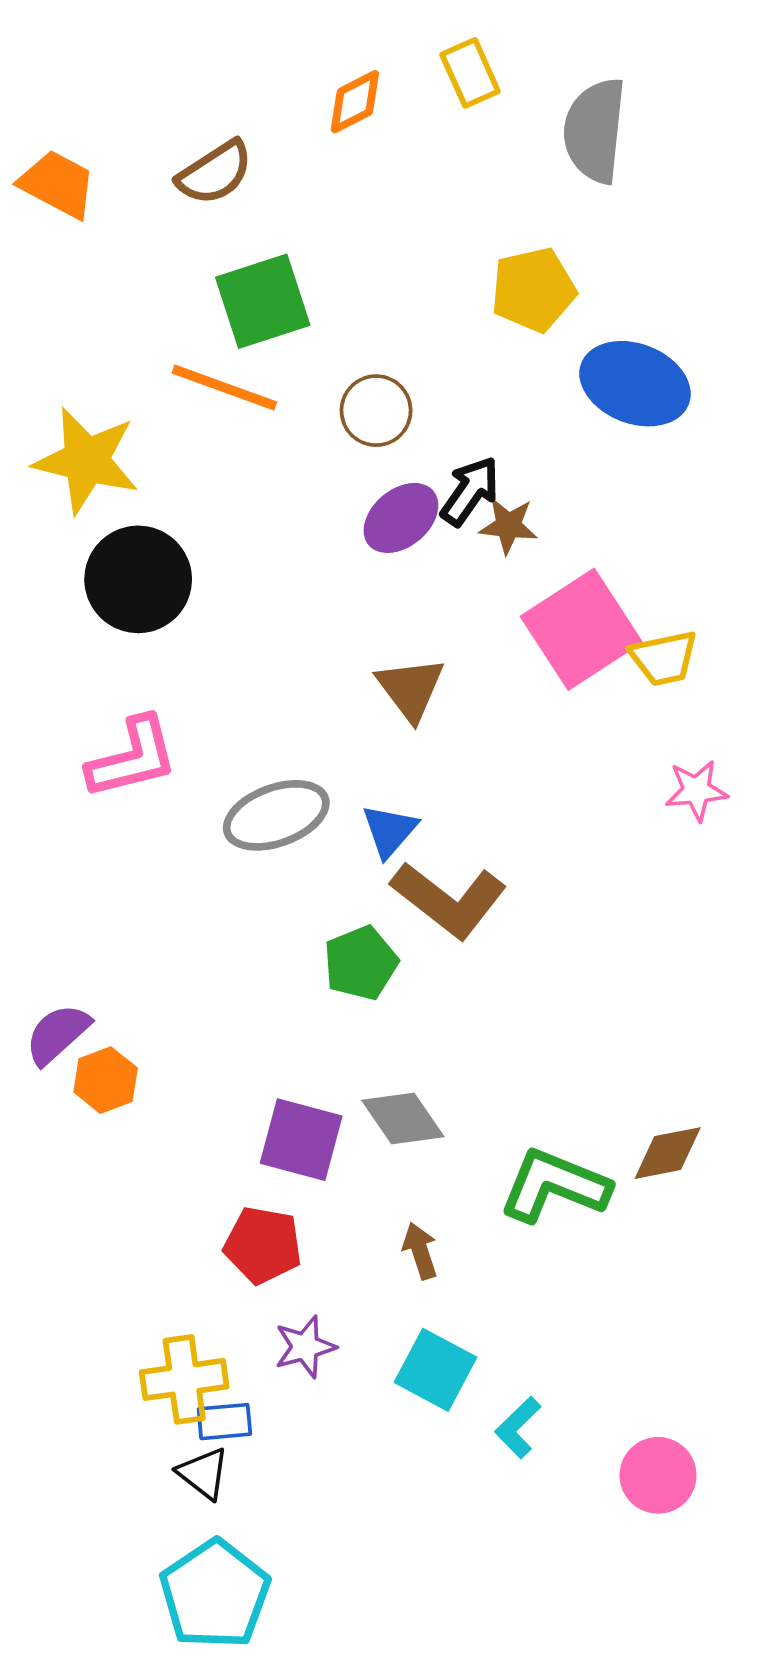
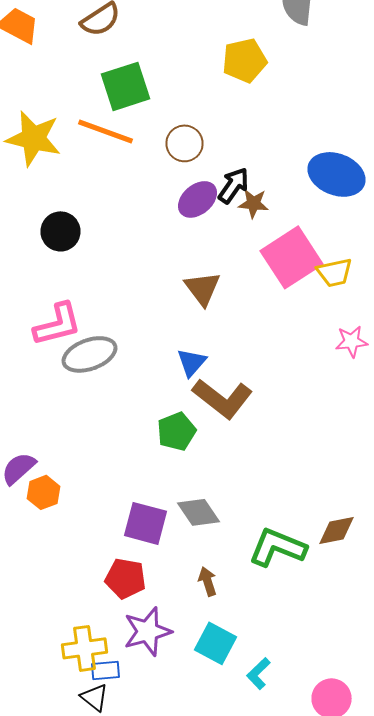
yellow pentagon: (533, 290) -> (244, 60), moved
blue ellipse: (635, 384) -> (336, 174), moved
yellow star: (86, 460) -> (34, 138), moved
black circle: (138, 579) -> (60, 231), size x0.7
gray ellipse: (276, 815) -> (90, 354), moved
purple star: (305, 1347) -> (148, 631), size x1.5

